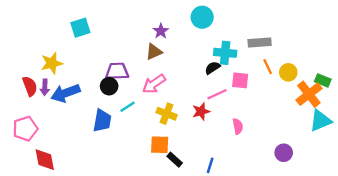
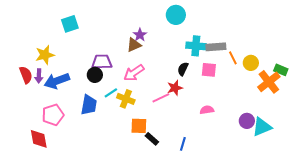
purple star: (161, 31) -> (140, 35), moved
gray rectangle: (260, 42) -> (216, 47), moved
black semicircle: (212, 68) -> (183, 69), moved, turned -32
pink line: (217, 94) -> (161, 98), moved
red star: (201, 111) -> (175, 88), moved
yellow cross: (167, 114) -> (126, 99), moved
cyan triangle: (320, 121) -> (262, 127), moved
pink semicircle: (238, 126) -> (207, 110), turned -88
pink pentagon: (25, 129) -> (53, 115), moved
purple circle: (284, 153) -> (247, 121), moved

